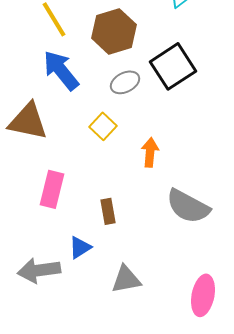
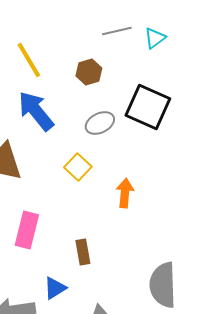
brown hexagon: (114, 31) -> (89, 72), size x0.6
black square: (173, 66) -> (148, 107), turned -33
gray semicircle: (188, 206) -> (163, 285), moved, turned 60

